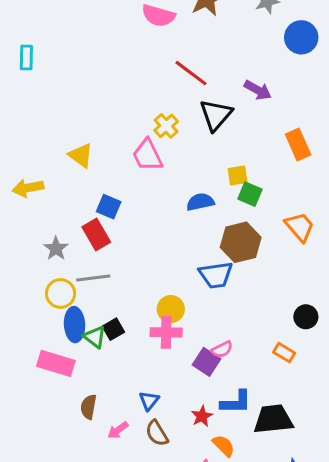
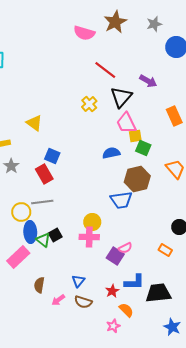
pink trapezoid: (147, 155) -> (126, 123), moved
gray star: (56, 248) -> (11, 166), moved
pink rectangle: (56, 363) -> (18, 257), turned -60
brown semicircle: (157, 433) -> (83, 302), turned -42

